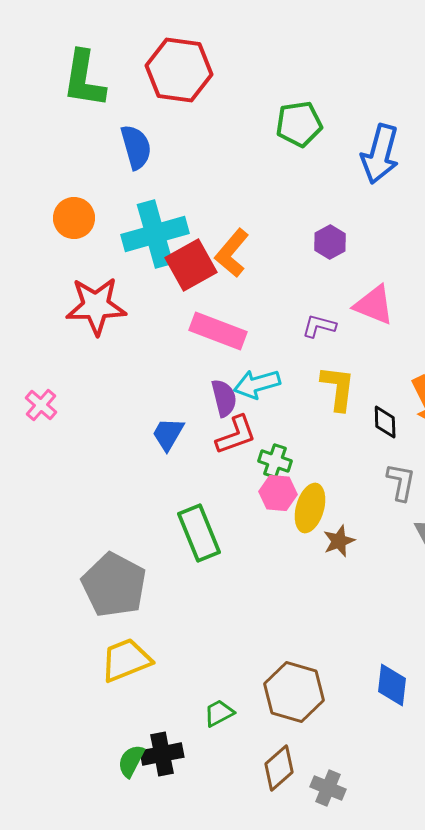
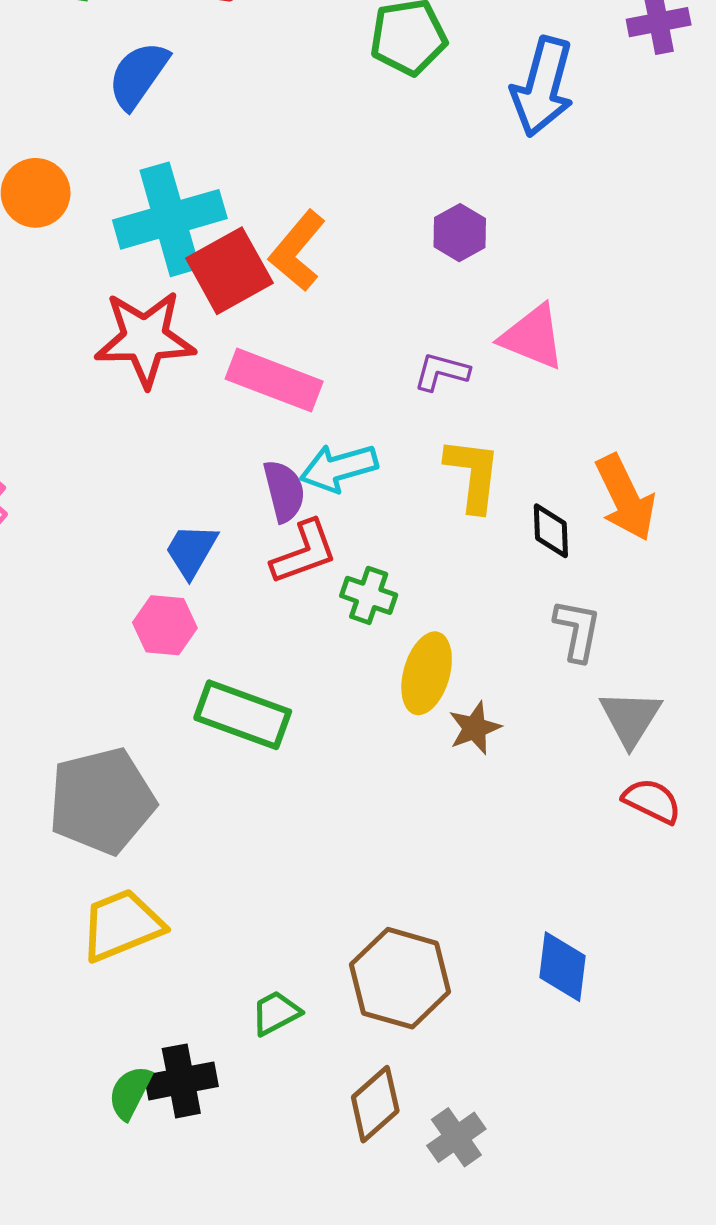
blue semicircle: (136, 147) -> (138, 75), turned -129
red star: (96, 306) -> (145, 339), moved
pink hexagon: (278, 493) -> (165, 625), moved
green rectangle: (199, 533) -> (243, 715), turned -48
gray pentagon: (114, 585) -> (102, 801), turned 30
gray cross: (328, 788) -> (456, 1137), turned 32

